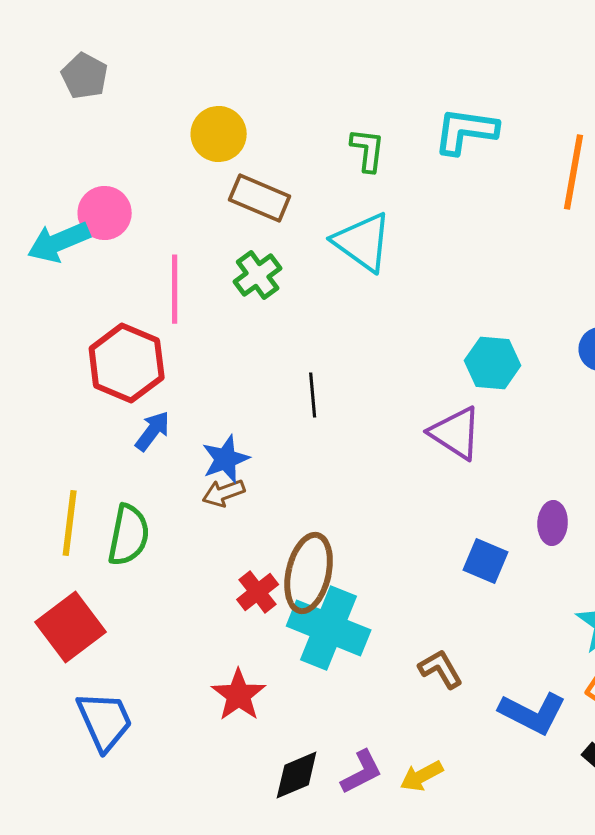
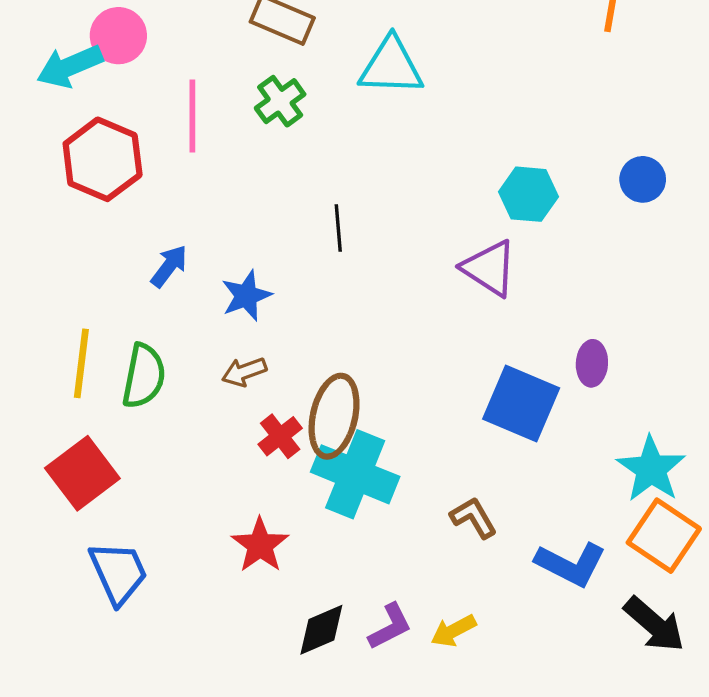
cyan triangle: (363, 242) -> (391, 66), turned -34
red hexagon: (127, 363) -> (103, 159), moved
brown arrow: (224, 493) -> (244, 372), moved
blue square: (486, 561) -> (521, 403), size x1.6

